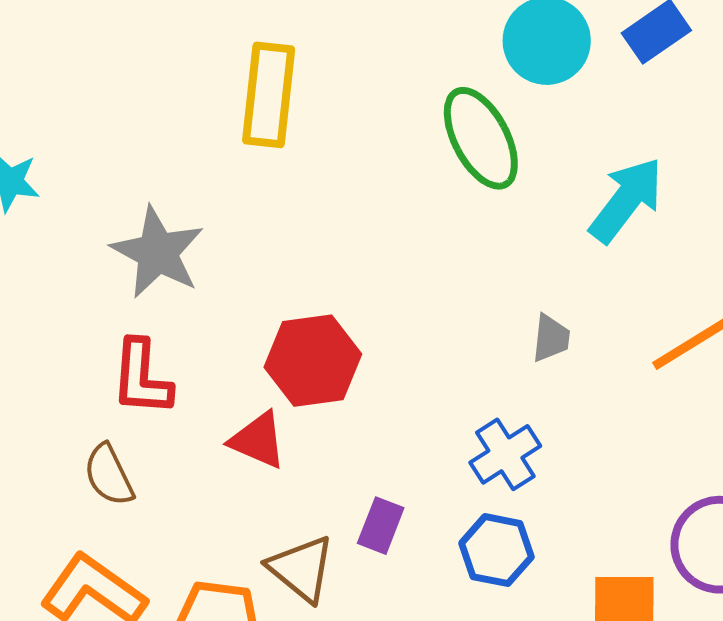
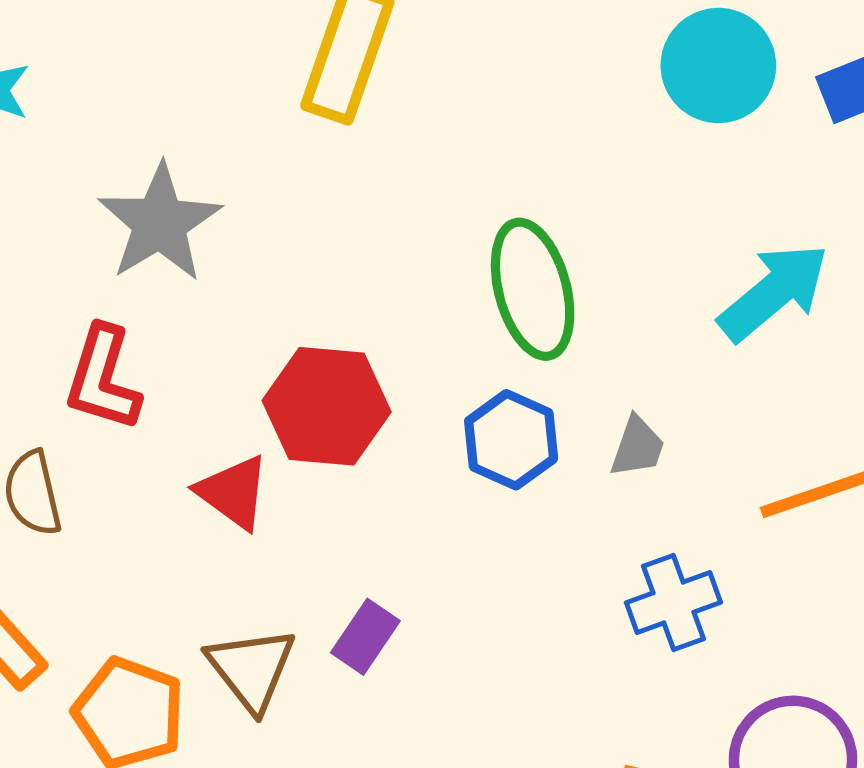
green ellipse: (481, 138) -> (533, 289), moved
blue cross: (505, 454) -> (674, 603), moved
blue hexagon: (496, 550) -> (511, 440), moved

